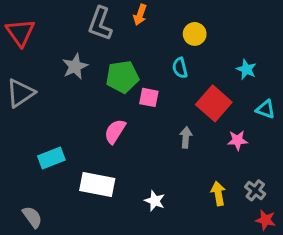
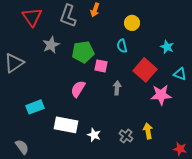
red triangle: (20, 32) -> (32, 17), moved
gray arrow: (186, 137) -> (117, 88), moved
pink star: (237, 140) -> (161, 95), size x1.5
gray cross: (255, 190) -> (126, 136), moved
white star: (155, 201) -> (94, 135), moved

